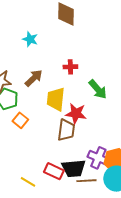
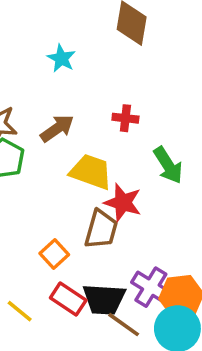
yellow trapezoid: (56, 99) -> (91, 172), turned 95
orange square: (20, 120) -> (54, 254), moved
brown line: (86, 181) -> (124, 325), turned 30

